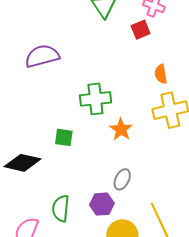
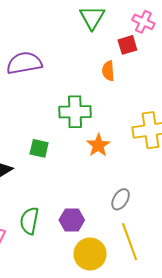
orange semicircle: (161, 74) -> (108, 71), moved
gray ellipse: (122, 179) -> (121, 199), moved

